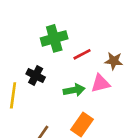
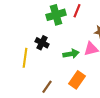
red line: (82, 54) -> (77, 11), moved, turned -40

